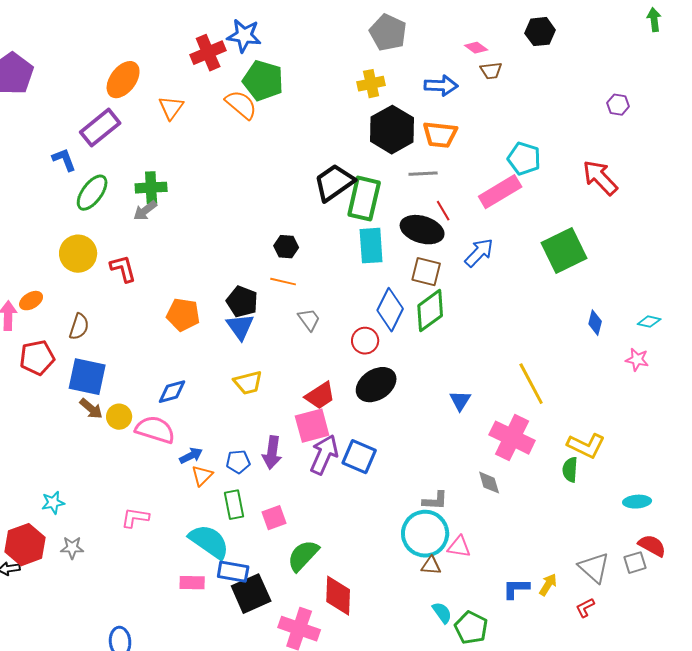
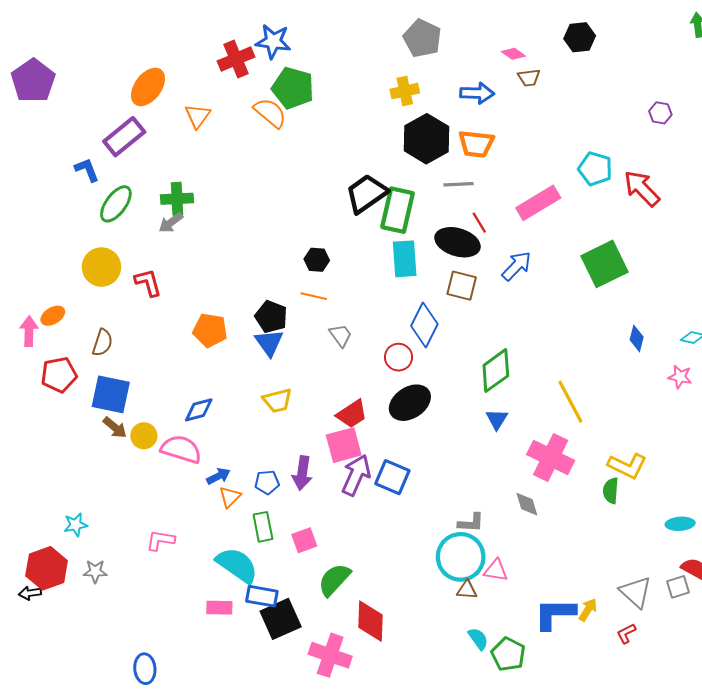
cyan pentagon: (524, 159) -> (595, 169), moved
green diamond: (430, 311) -> (496, 371), moved
blue L-shape: (516, 589) -> (555, 614), size x1.5

